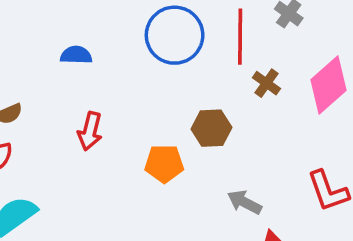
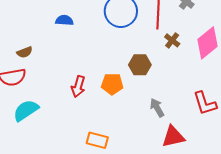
red arrow: (90, 131) -> (78, 86), moved
gray arrow: (245, 202) -> (157, 108), turned 30

